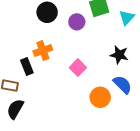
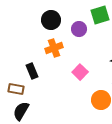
orange cross: (43, 51) -> (54, 48), moved

